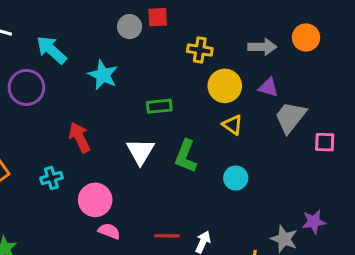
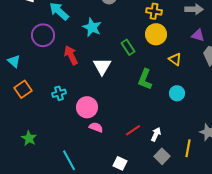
yellow circle: (225, 86) -> (156, 34), moved
green rectangle: (159, 106) -> (128, 47), turned 63
red arrow: (80, 137) -> (71, 55), moved
white triangle: (140, 151) -> (102, 66), moved
red line: (167, 236) -> (133, 130), turned -35

